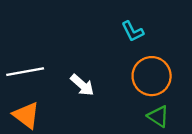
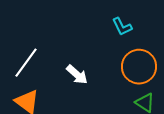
white line: (25, 72) -> (26, 63), turned -44

